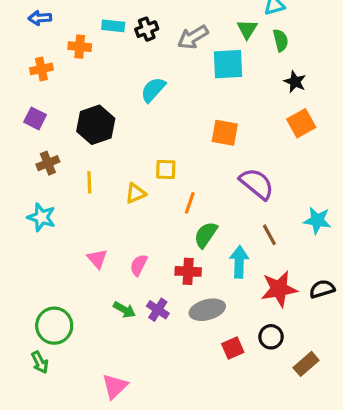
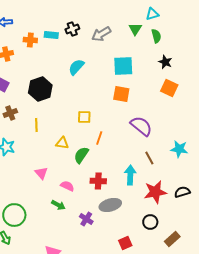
cyan rectangle: (113, 26) -> (51, 35), moved
cyan square: (228, 64) -> (123, 66), moved
orange square: (301, 123) -> (169, 88), turned -36
yellow triangle: (136, 193) -> (62, 143), moved, turned 32
green semicircle: (206, 235) -> (81, 155), moved
pink semicircle: (139, 265) -> (67, 186), moved, turned 88
purple cross: (158, 310) -> (86, 219), moved
red square: (233, 348) -> (125, 243), moved

